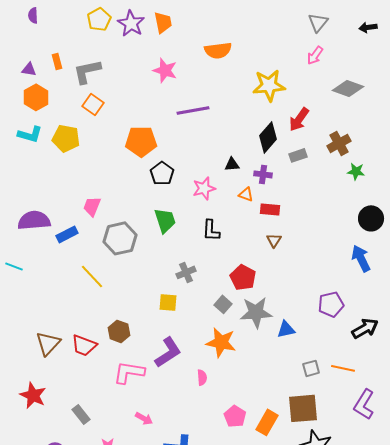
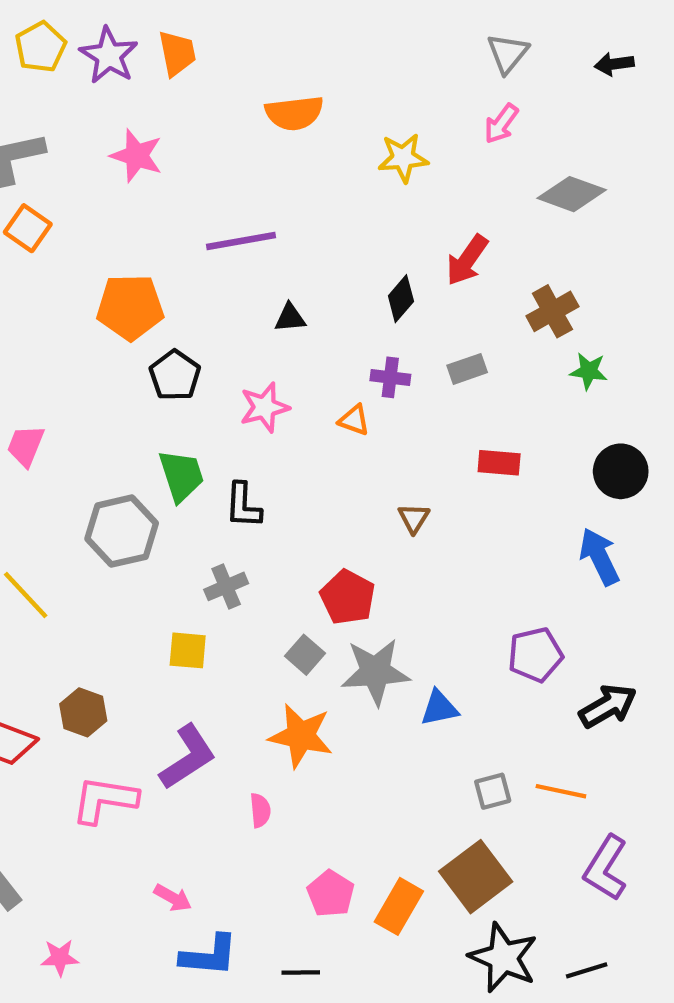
pink star: (165, 70) -> (137, 156), moved
yellow star: (269, 85) -> (403, 158), moved, size x0.7
black diamond: (268, 137) -> (401, 299), size x0.7
gray rectangle: (298, 155) -> (467, 369), moved
black triangle: (232, 164) -> (290, 318), moved
red rectangle: (270, 209) -> (499, 463), moved
black L-shape: (211, 230) -> (243, 505), moved
gray hexagon: (120, 238) -> (122, 531), moved
brown square: (303, 408) -> (476, 877), turned -32
pink arrow: (144, 418) -> (173, 898), moved

